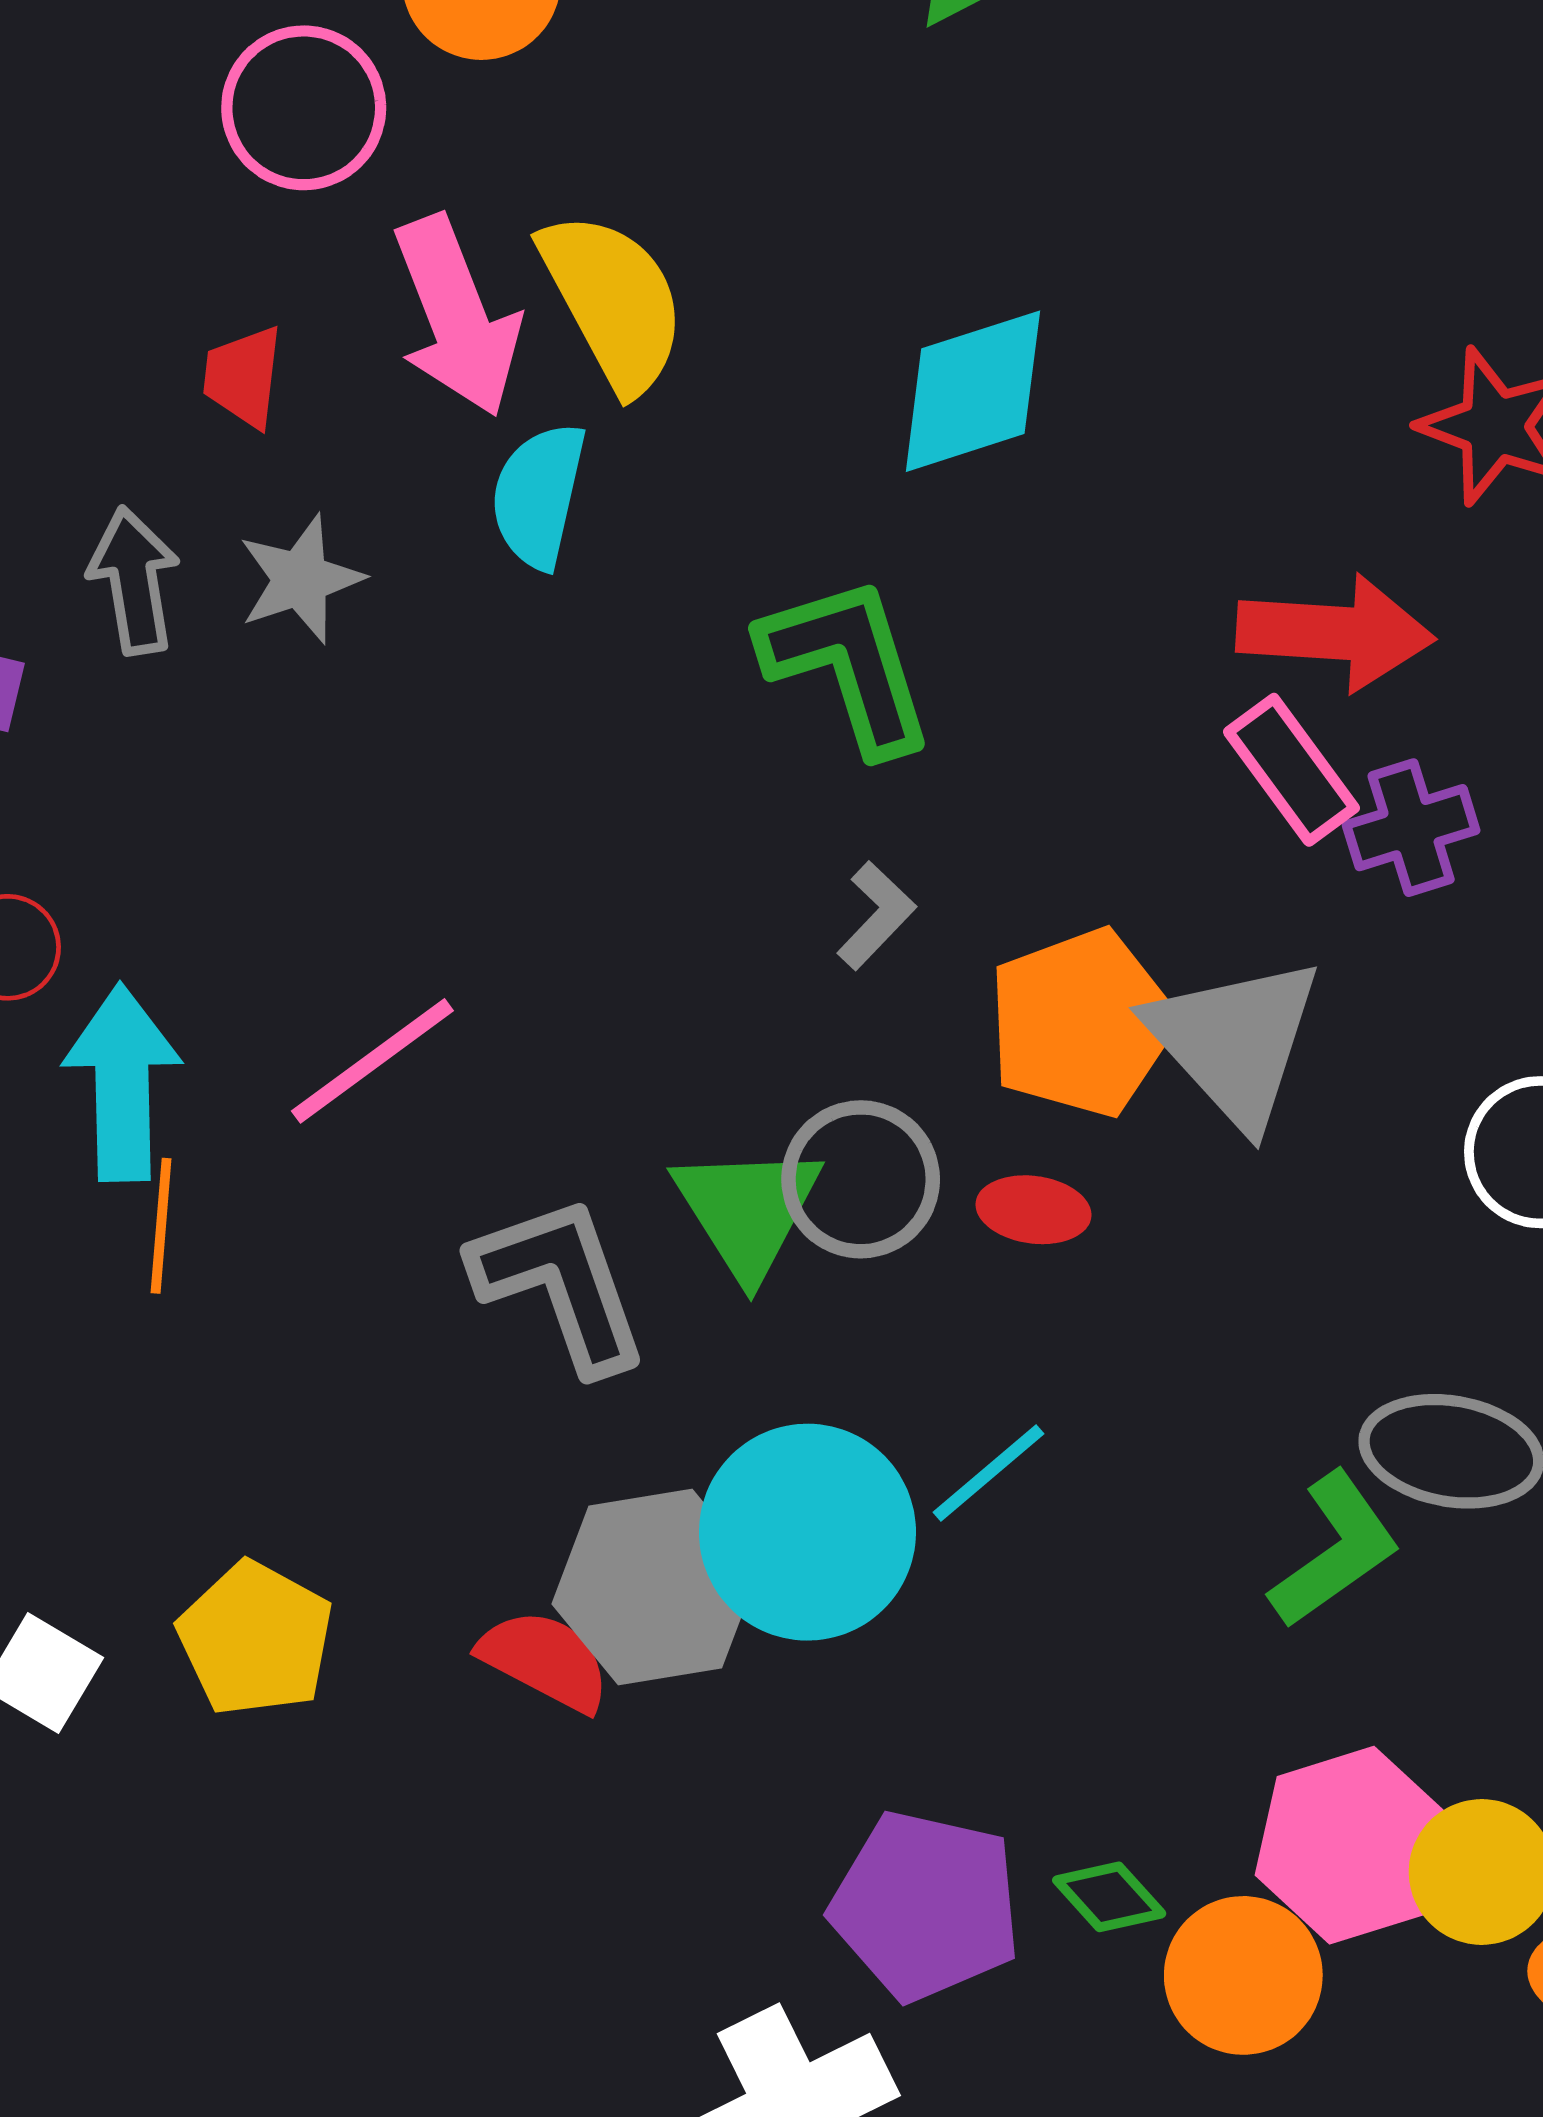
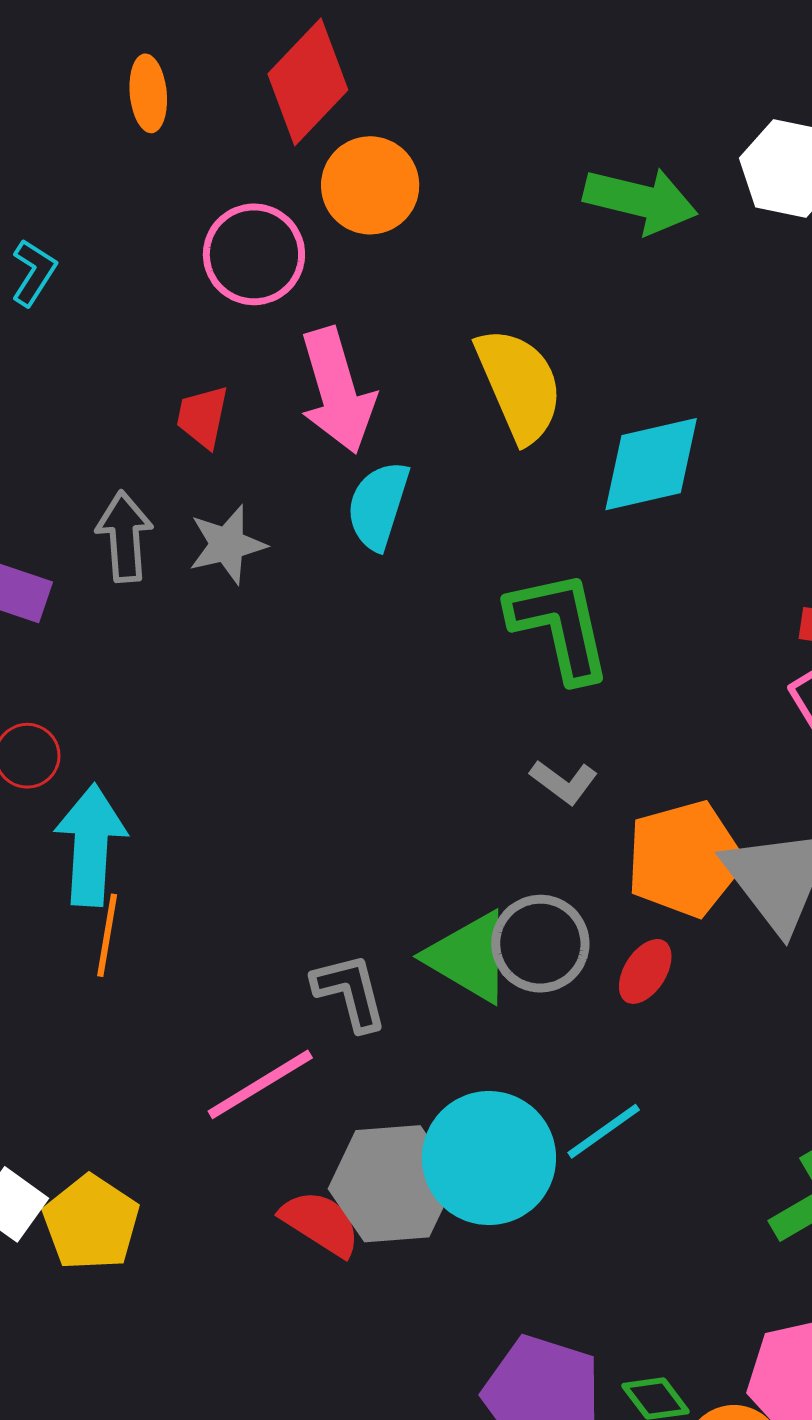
yellow semicircle: (613, 301) -> (519, 385), moved
gray L-shape: (876, 915) -> (564, 782), turned 78
pink line: (372, 1061) -> (260, 1084), moved
red ellipse: (1033, 1210) -> (645, 971), turned -70
green triangle: (747, 1211) -> (469, 957), turned -32
gray L-shape: (560, 1284) -> (350, 992), size x0.7
yellow pentagon: (256, 1639) -> (91, 1223), moved

